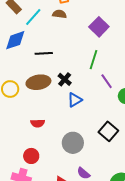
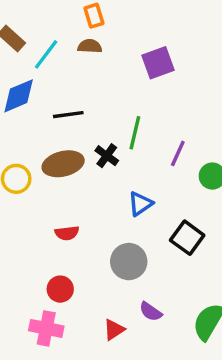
purple square: (99, 27) -> (158, 63), turned 30
green line: (93, 60) -> (135, 133), moved
purple line: (107, 81) -> (178, 153), turned 63
blue triangle: (75, 100) -> (140, 204), moved

